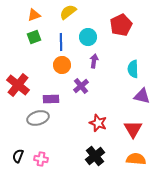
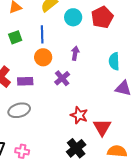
green square: (34, 37) -> (15, 37), moved
cyan circle: (88, 37) -> (73, 17), moved
purple rectangle: (51, 99) -> (25, 81), moved
red triangle: (133, 129) -> (102, 127), moved

